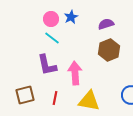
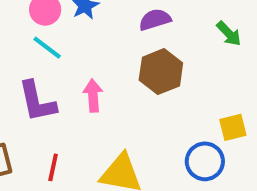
pink arrow: (75, 73) -> (93, 95), moved, size x0.7

